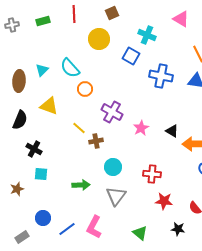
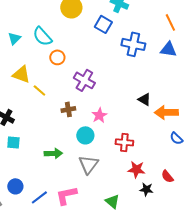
yellow line: (79, 128) -> (39, 90), moved
pink star: (141, 128) -> (99, 115), moved
pink L-shape: (94, 227) -> (66, 195), turned 50
black star: (178, 229) -> (146, 189), moved

